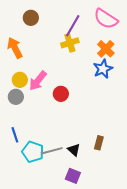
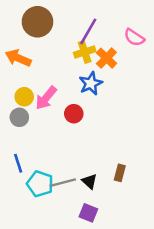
brown circle: (31, 18) -> (37, 22), size x1.6
pink semicircle: (106, 19) -> (134, 37), moved, size x0.7
orange arrow: (15, 48) -> (18, 58), turned -40
orange cross: (106, 49) -> (106, 58), moved
blue star: (103, 69) -> (91, 83), moved

